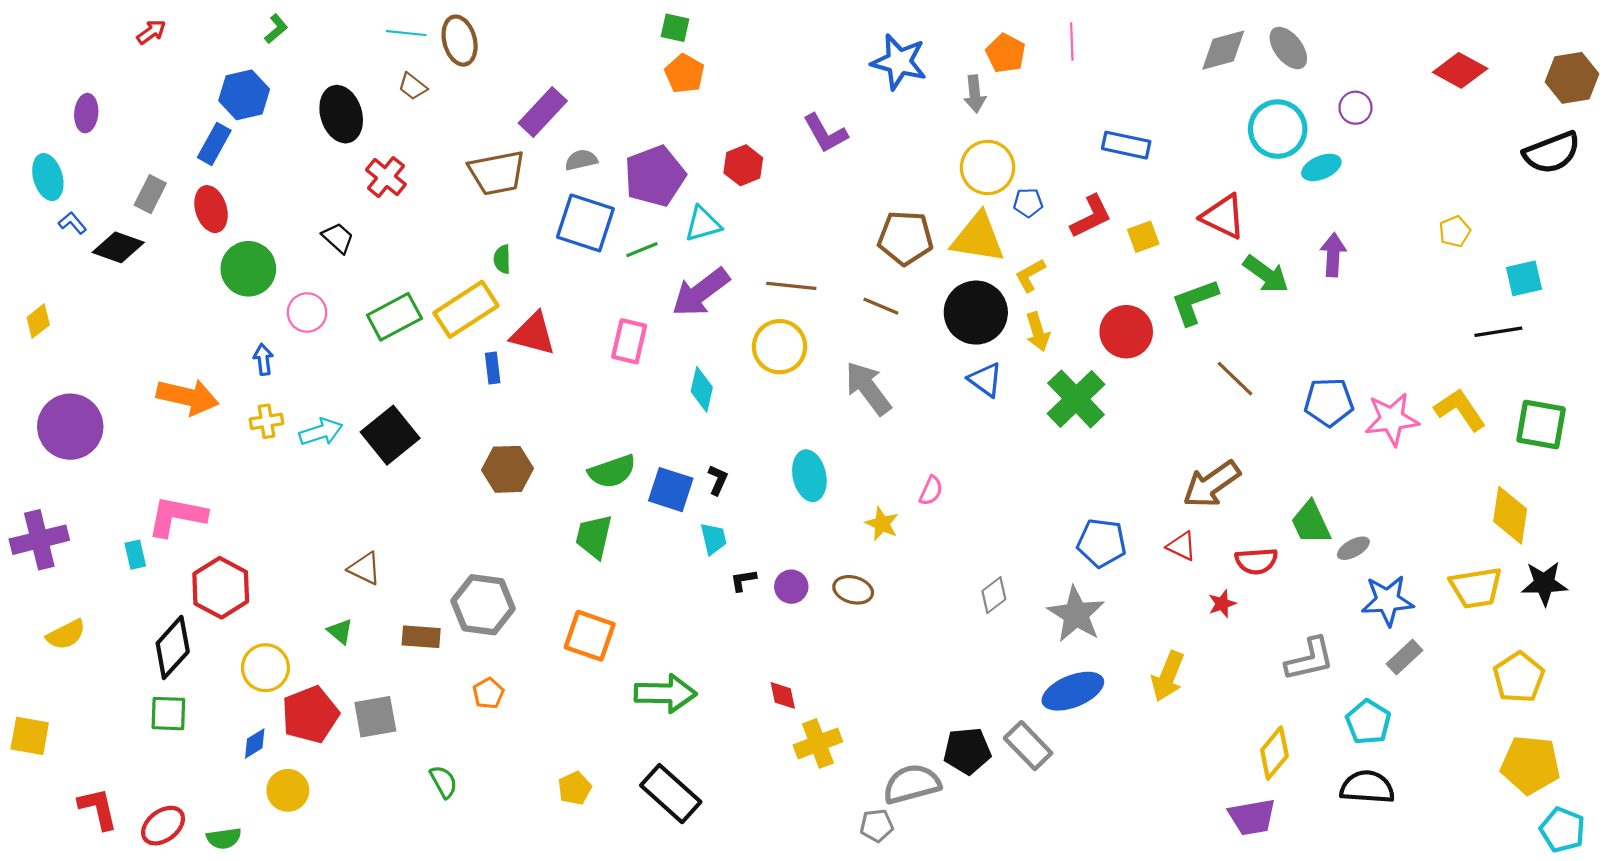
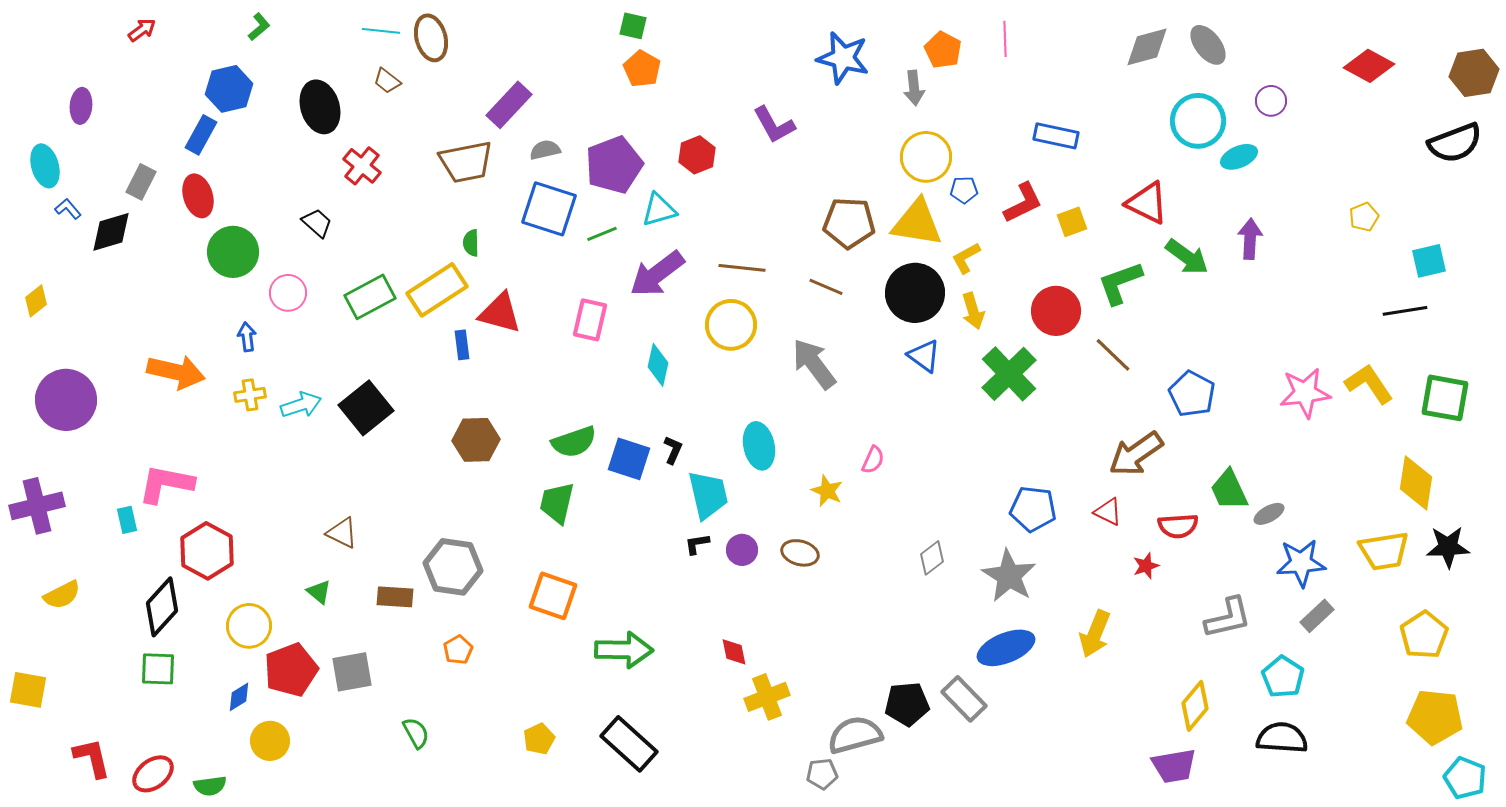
black diamond: (118, 247) -> (111, 232), turned -36
brown line: (1235, 379) -> (1113, 355), moved
blue pentagon: (1329, 402) -> (1192, 394), moved, turned 30
cyan trapezoid: (713, 539) -> (708, 495), moved, size x1.6

